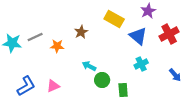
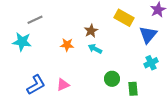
blue triangle: (138, 36) -> (148, 35), turned 30
gray line: (35, 37) -> (35, 20), moved
cyan arrow: (89, 66) -> (95, 49), moved

